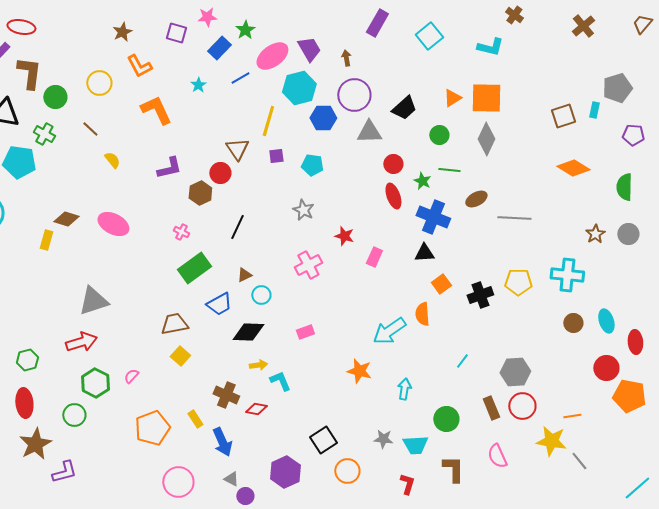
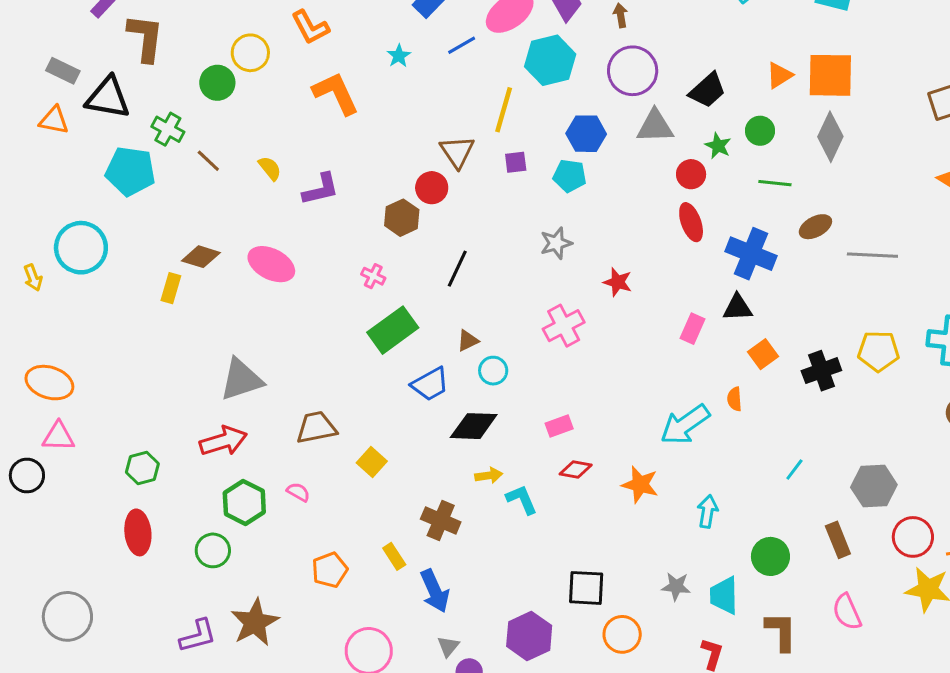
green circle: (55, 97) -> (217, 83), moved
blue hexagon: (323, 118) -> (586, 134), moved
brown line: (90, 129) -> (208, 161), moved
purple L-shape: (169, 168) -> (321, 189), moved
green star: (422, 181) -> (718, 146), moved
gray star: (303, 210) -> (556, 243), turned 30
pink rectangle: (374, 257) -> (693, 329), moved
orange semicircle: (422, 314) -> (735, 399), size x0.7
brown trapezoid: (174, 324) -> (316, 428), moved
pink semicircle: (131, 376) -> (298, 492), turned 77
red circle: (522, 406) -> (913, 537), moved
red diamond: (256, 409) -> (576, 470), moved
orange pentagon: (152, 428) -> (330, 570), size x0.7
black square: (323, 440) -> (586, 588), turned 36
brown star: (35, 444) -> (255, 622), moved
cyan trapezoid: (415, 445) -> (724, 595), turned 92
gray triangle: (231, 479) -> (448, 646), turned 42

